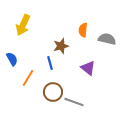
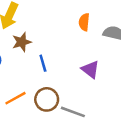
brown star: (61, 46) -> (22, 42), moved
orange line: (28, 78) -> (15, 98), moved, turned 30

